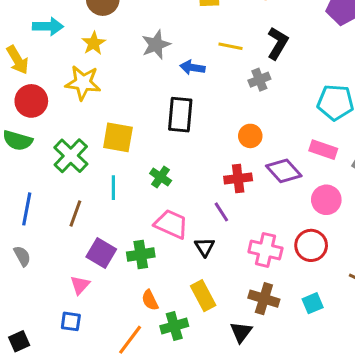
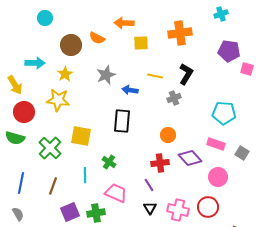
cyan line: (113, 188) -> (85, 175), moved
black triangle: (205, 247) -> (150, 208), moved
purple square: (101, 253) -> (70, 212), turned 36

